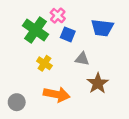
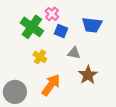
orange arrow: (57, 94) -> (51, 85), turned -65
gray circle: (17, 102) -> (15, 92), size x1.5

